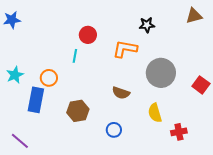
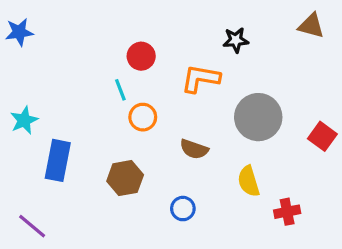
brown triangle: (194, 16) -> (311, 26), turned 30
cyan line: (75, 56) -> (120, 90), turned -32
orange circle: (49, 78) -> (143, 117), moved

